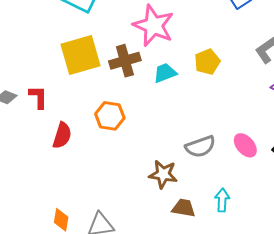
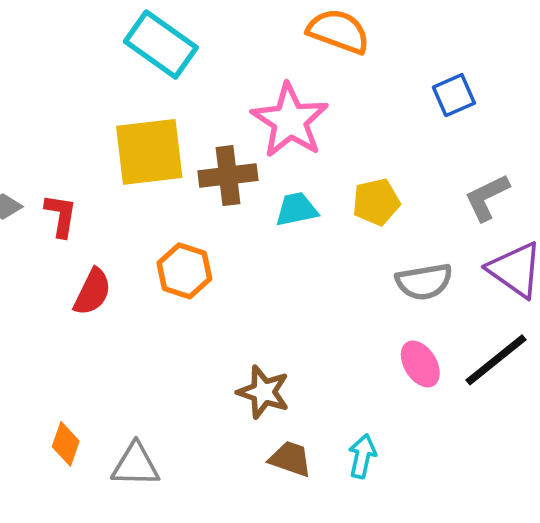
gray semicircle: (200, 147) -> (424, 282), moved

